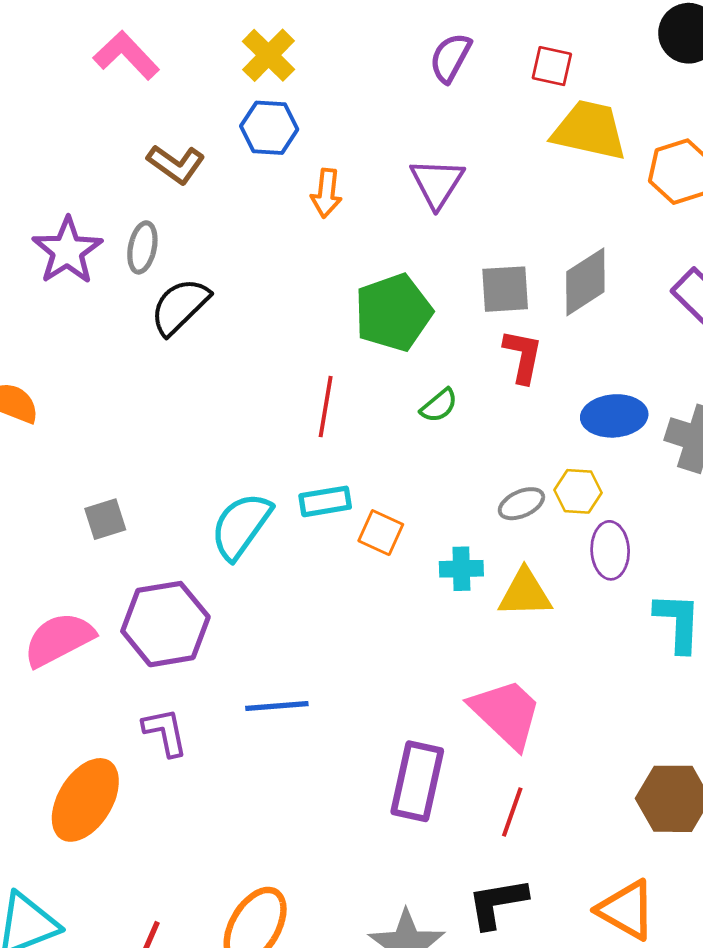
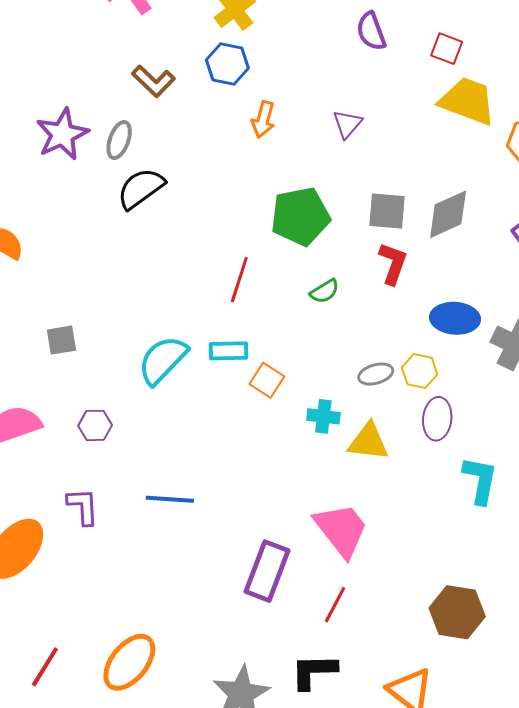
purple semicircle: (450, 58) -> (371, 31), turned -57
purple triangle: (437, 183) -> (347, 124), size x0.7
purple hexagon: (165, 624) -> (95, 425), size x0.5

